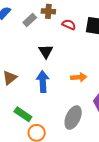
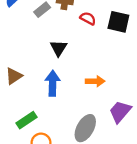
green rectangle: (23, 114) -> (26, 120), turned -72

